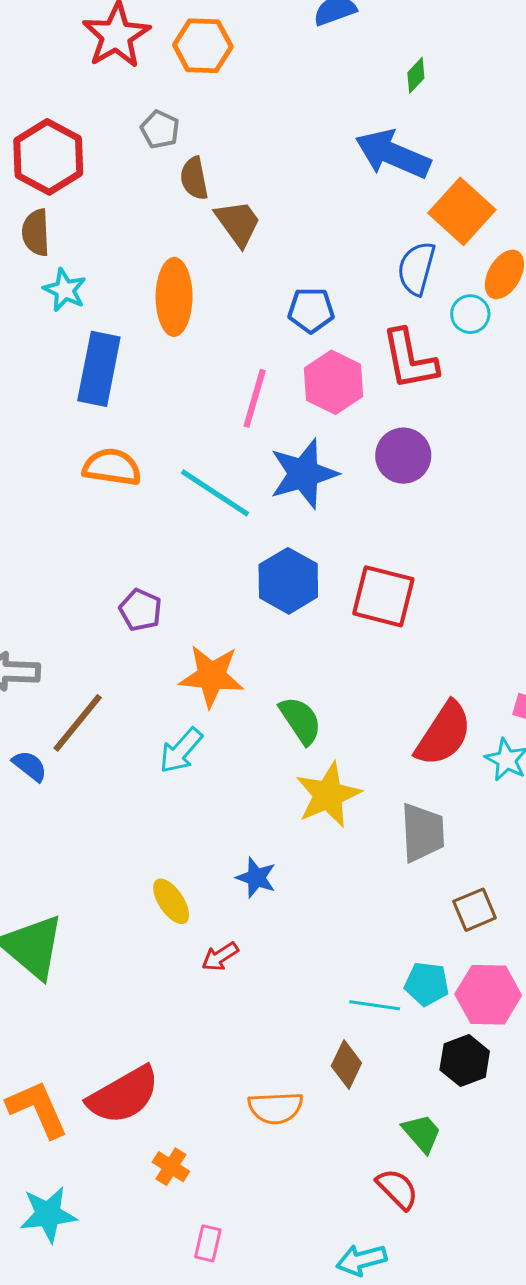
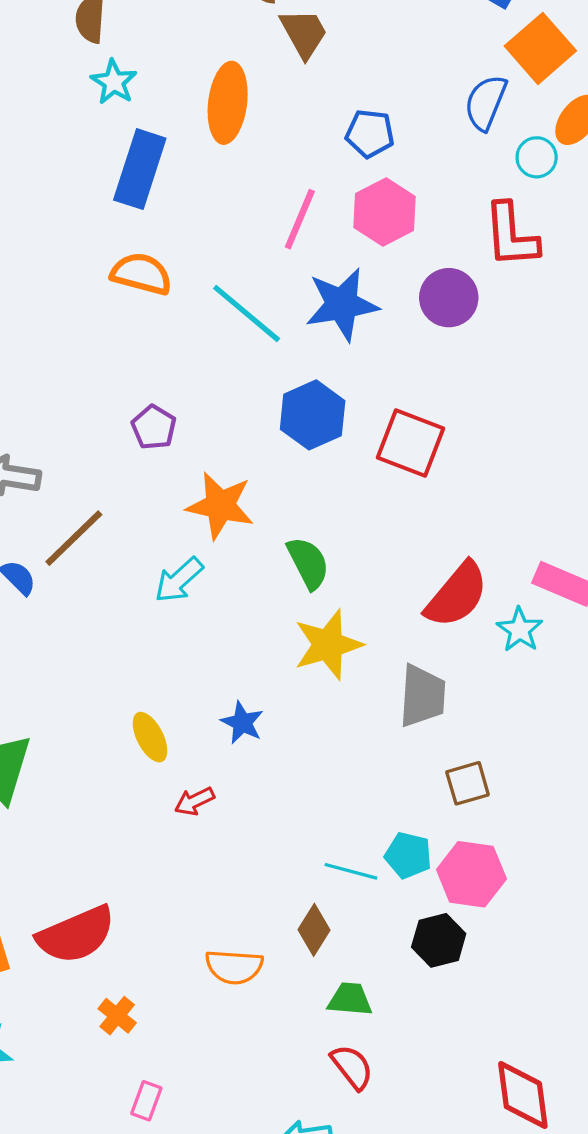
red L-shape: (410, 359) -> (511, 235), moved
green trapezoid: (422, 1133) -> (350, 999), moved, turned -51

